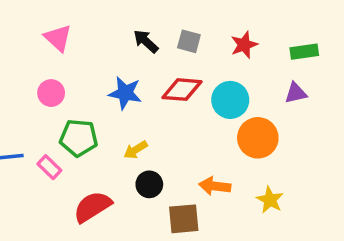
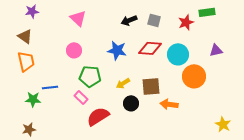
black arrow: (146, 41) -> (129, 20), turned -63
green rectangle: (304, 52) -> (207, 12), moved
pink rectangle: (49, 167) -> (81, 97), moved
yellow star: (270, 200) -> (223, 124), moved
brown square: (184, 219) -> (151, 86), moved

